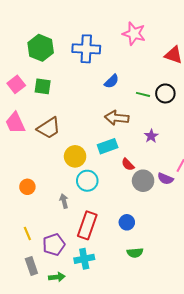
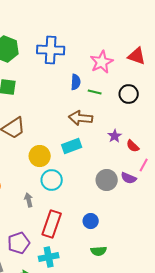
pink star: (134, 34) -> (102, 62), moved, turned 30
blue semicircle: (112, 81) -> (76, 82), turned -42
green line: (143, 94) -> (95, 92), moved
red semicircle: (128, 164) -> (133, 146), moved

